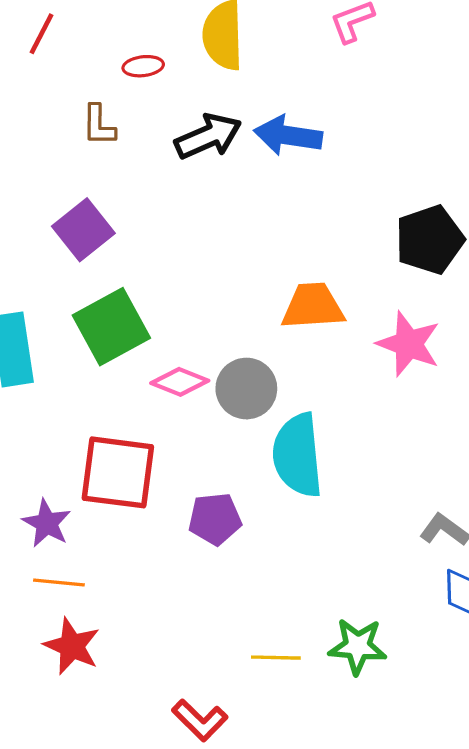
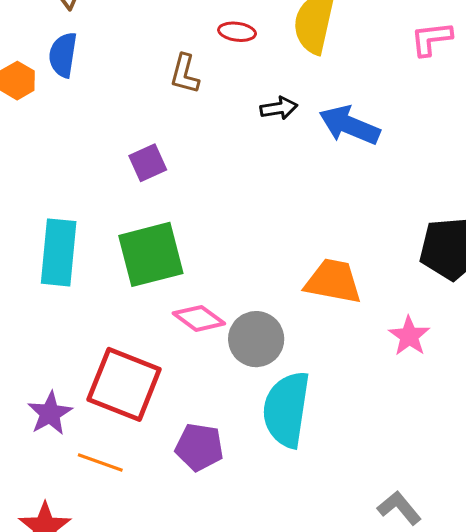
black arrow: (208, 136) -> (279, 108), size x0.6
purple square: (83, 230) -> (148, 163), size x0.7
pink star: (409, 344) -> (409, 336), size x0.7
orange line: (59, 583) -> (100, 462), moved

